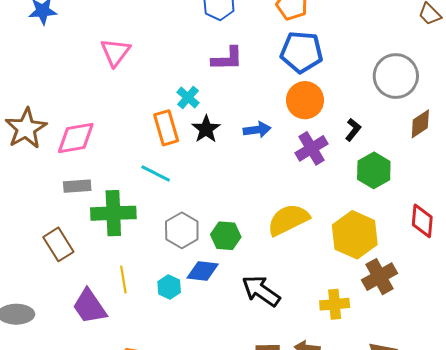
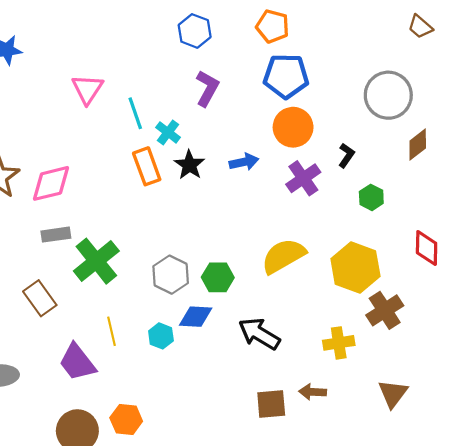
purple L-shape: (227, 59) -> (207, 88), turned -56
green hexagon: (374, 170) -> (371, 197), size x0.7
cyan line: (156, 174) -> (135, 113), moved, turned 48
green cross: (113, 213) -> (96, 261), turned -33

